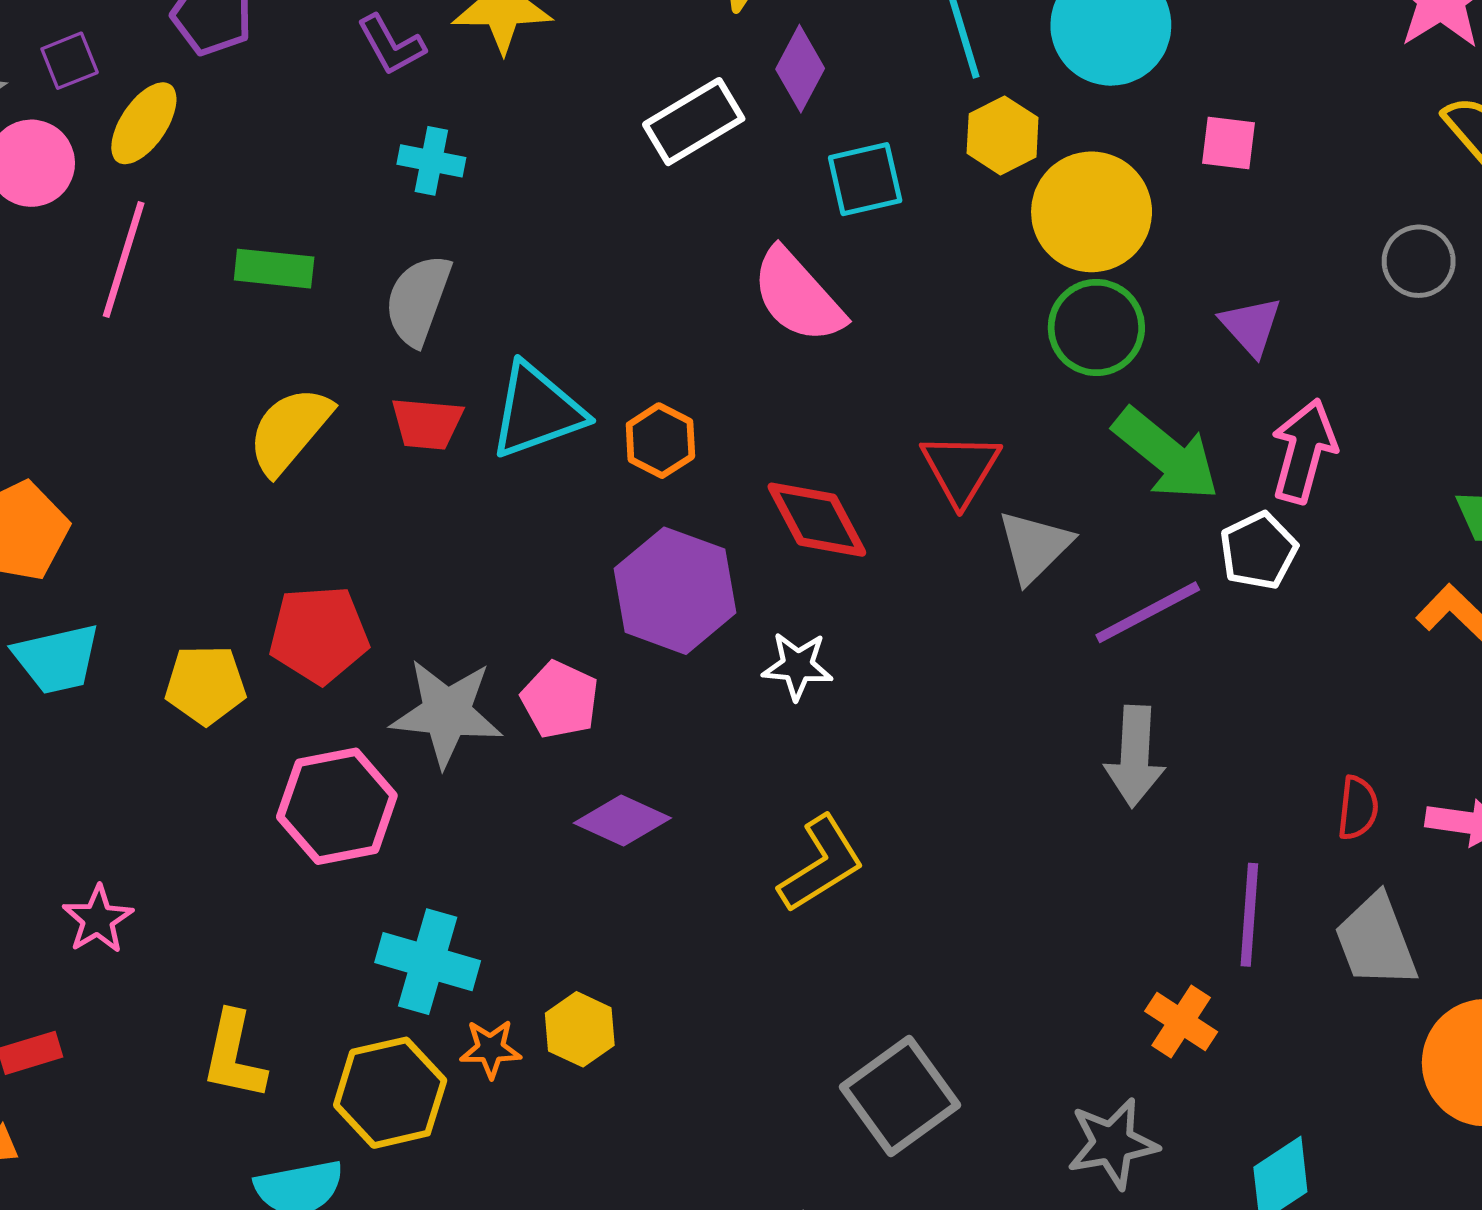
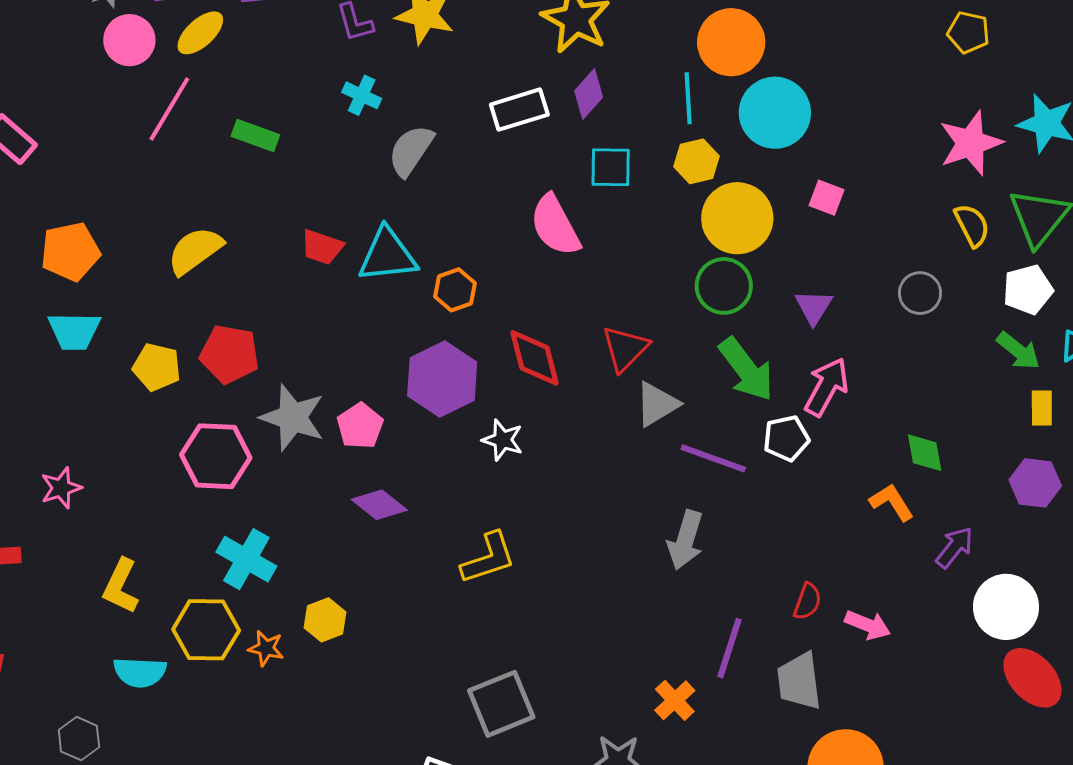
gray semicircle: (418, 300) -> (411, 150), moved
yellow semicircle: (290, 430) -> (195, 251), moved
purple line: (1148, 612) -> (713, 458), turned 34
orange star: (491, 1049) -> (266, 648), moved

